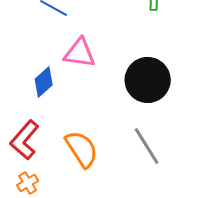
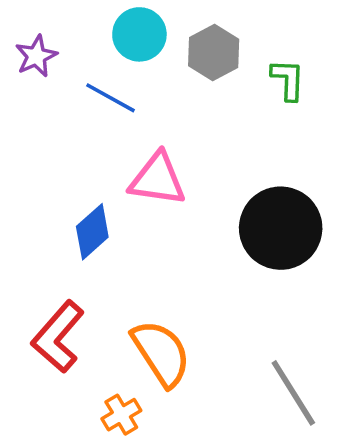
gray line: (147, 146) -> (293, 393), moved
orange cross: (28, 183) -> (121, 415), moved

